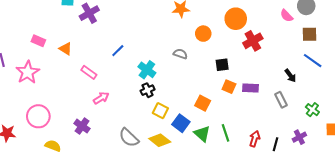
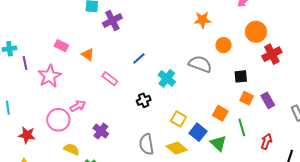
gray semicircle: (180, 54) -> (200, 64), size x1.6
purple rectangle: (250, 88) -> (268, 100), turned 56
black cross: (148, 90) -> (144, 100), moved
pink arrow: (101, 98) -> (78, 106), moved
green line: (226, 133) -> (242, 127), moved
gray semicircle: (129, 138) -> (146, 144), turned 35
red arrow: (255, 139) -> (266, 141), moved

